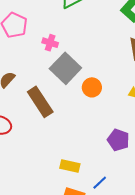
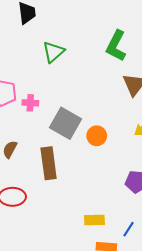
pink cross: (50, 43) -> (30, 103), moved
brown rectangle: (40, 102) -> (49, 163), turned 40

